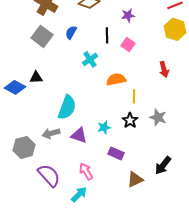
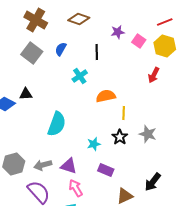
pink square: (128, 44) -> (139, 41), moved
red arrow: (164, 69) -> (154, 75), moved, turned 42
gray arrow: (51, 133) -> (43, 165), moved
purple triangle: (79, 135) -> (69, 166), moved

